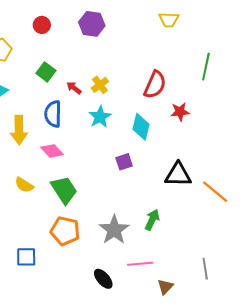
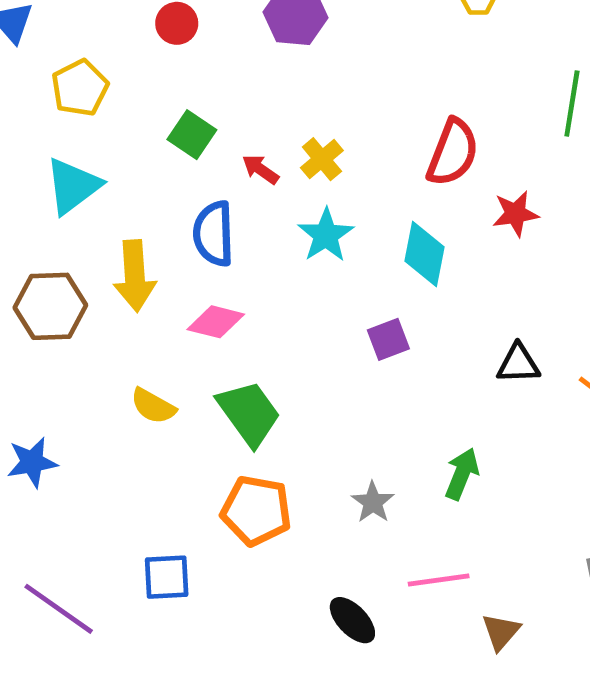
pink diamond: (52, 151) -> (216, 322), turned -30
black triangle: (178, 175) -> (518, 364), size x0.7
gray star: (114, 230) -> (373, 502), size x0.6

